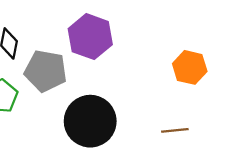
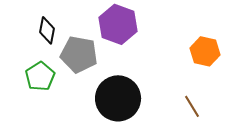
brown line: (175, 130) -> (192, 106), turned 65

